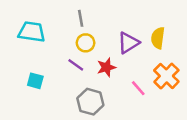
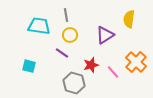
cyan trapezoid: (32, 32) -> (39, 26), moved
yellow semicircle: (158, 38) -> (129, 19), moved
red star: (106, 67) -> (91, 65), moved

